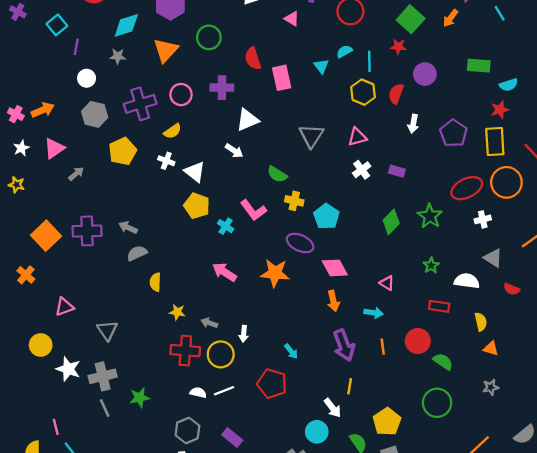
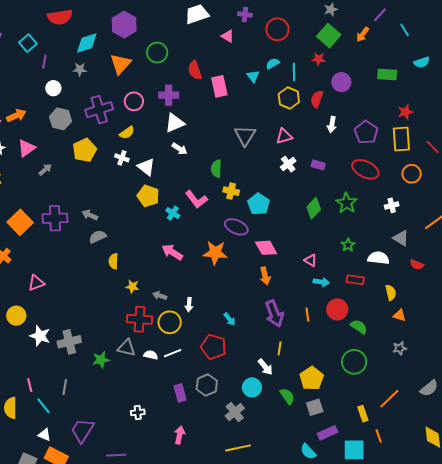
cyan semicircle: (509, 85) -> (422, 62), moved
white triangle: (247, 120) -> (175, 123), moved
green semicircle: (277, 174) -> (216, 169), turned 60
orange circle: (506, 182) -> (412, 174), size x0.7
red ellipse: (467, 188) -> (365, 169), moved, turned 52
cyan arrow: (374, 313) -> (321, 282), moved
gray triangle: (107, 330) -> (126, 348), moved, turned -42
gray line: (105, 408) -> (65, 387), moved, turned 35
gray hexagon: (187, 430) -> (207, 385), moved
purple rectangle: (232, 438) -> (180, 393), turned 36

